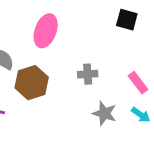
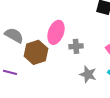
pink ellipse: (46, 31) -> (56, 32), moved

